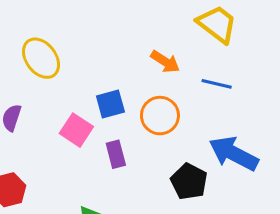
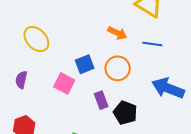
purple rectangle: (116, 154) -> (101, 100), moved
black pentagon: (189, 182) -> (125, 113), moved

